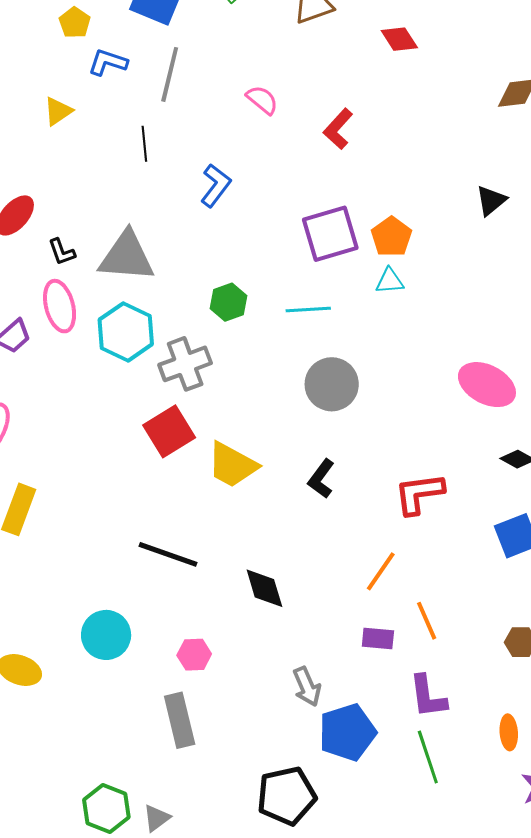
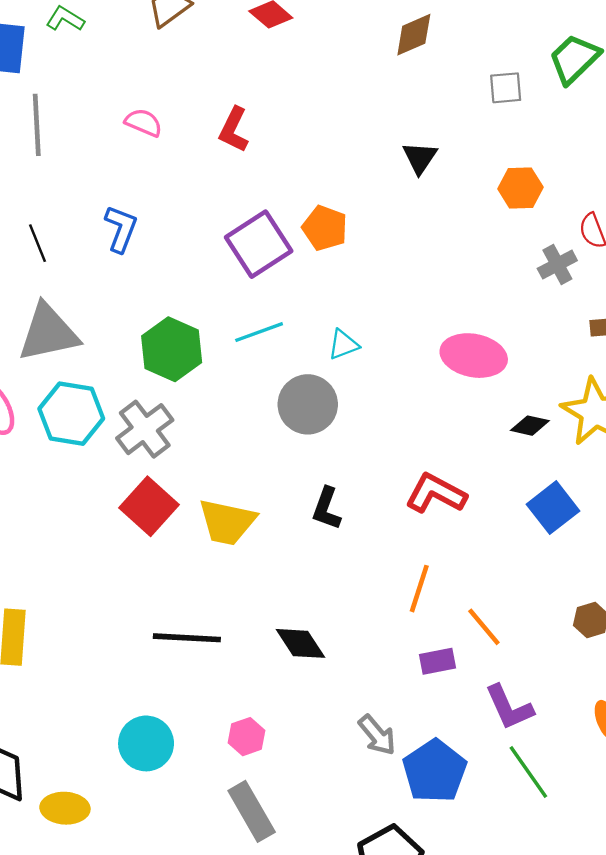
black line: (144, 144) -> (37, 243), moved
cyan triangle: (390, 281) -> (343, 345), moved
green hexagon: (229, 302) -> (172, 349), size x1.5
red L-shape: (419, 494) -> (436, 493), turned 52

